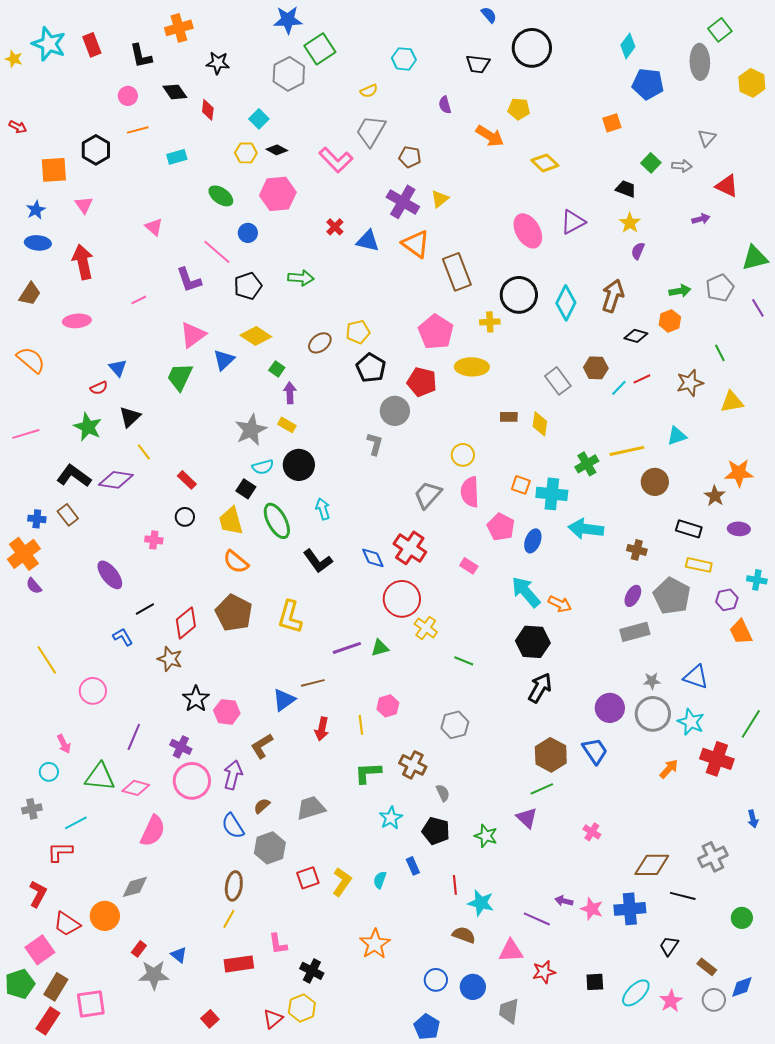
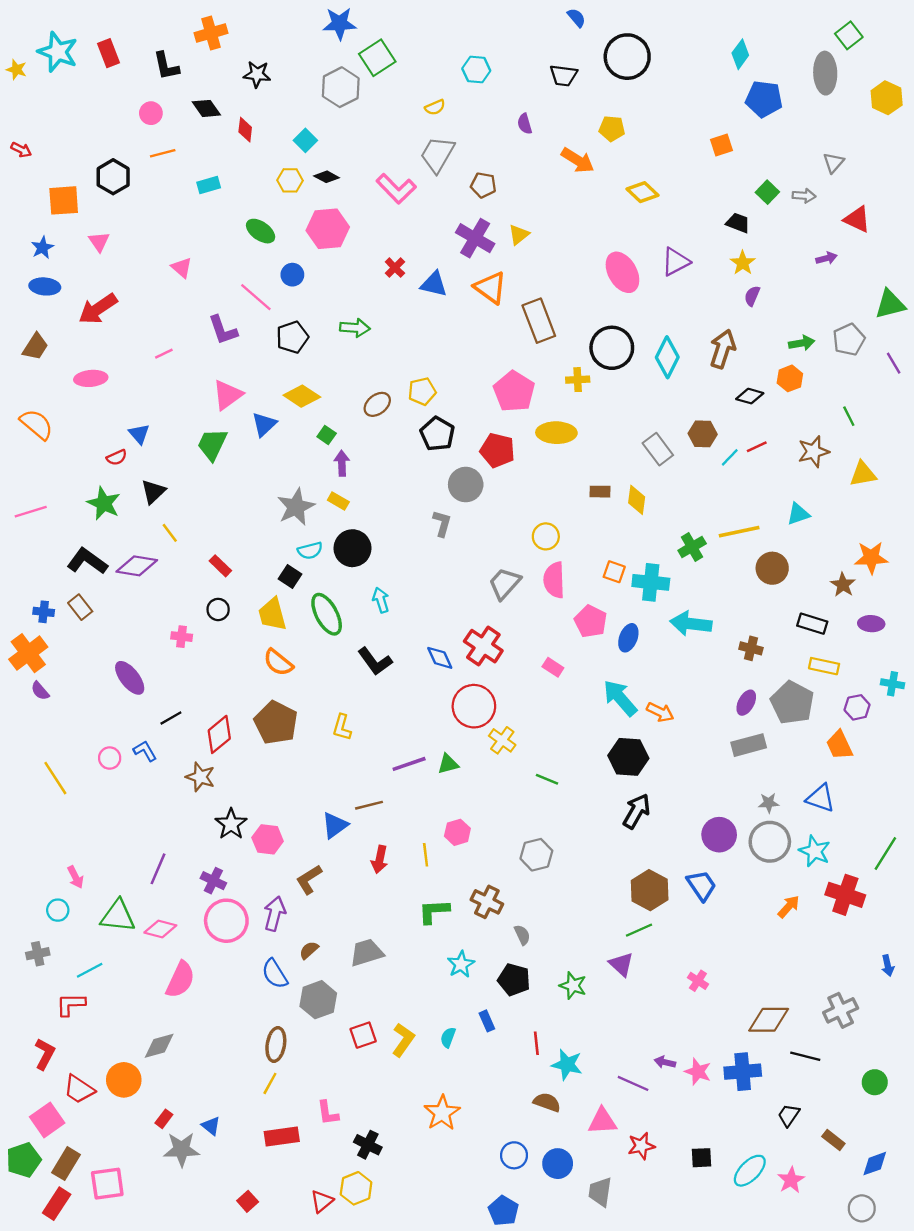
red arrow: (83, 262) -> (98, 309), turned -112
yellow L-shape: (290, 617) -> (342, 727), size x0.7
orange trapezoid: (741, 632) -> (839, 745), moved
pink circle: (93, 691) -> (110, 758), moved, size x0.7
gray circle: (714, 1000) -> (862, 1208), moved

